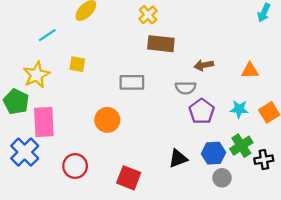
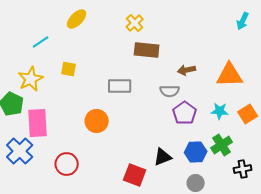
orange triangle: (250, 71) -> (230, 75), size x1.6
black cross: (264, 160) -> (243, 169), moved
red square: (129, 178) -> (135, 175), moved
gray circle: (222, 178) -> (196, 183), moved

